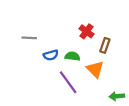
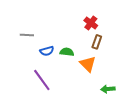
red cross: (86, 31) -> (91, 23), moved
purple line: (68, 82) -> (42, 80), moved

